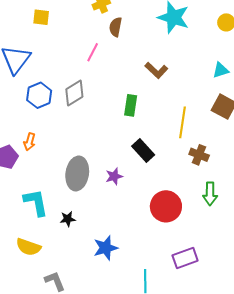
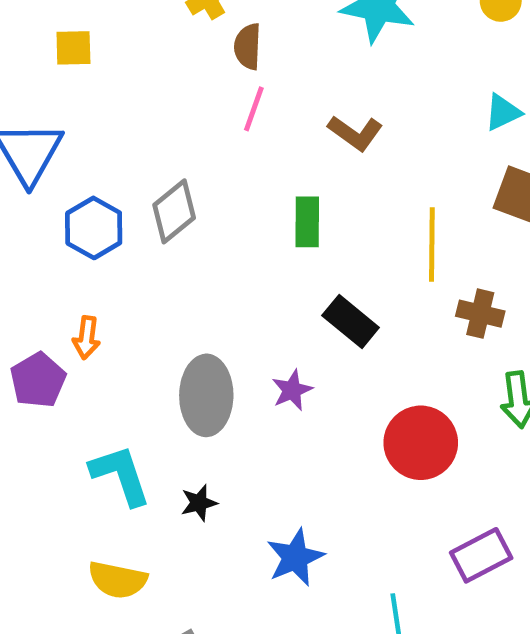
pink line: (93, 52) -> (254, 109), moved

